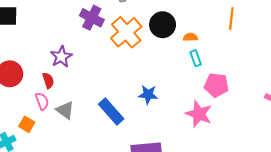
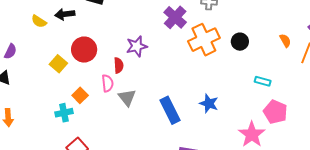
black circle: (163, 25) -> (240, 42), size x0.7
orange semicircle: (190, 37) -> (285, 41), moved, turned 48
cyan rectangle: (196, 58) -> (263, 81), turned -70
orange square: (27, 124) -> (80, 95), moved

